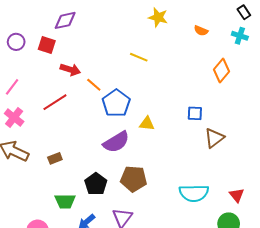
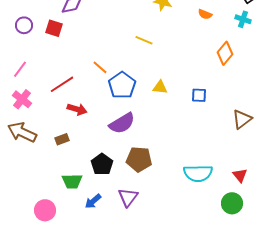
red arrow: (70, 69) -> (77, 109), moved
yellow triangle: (147, 124) -> (160, 87), moved
brown triangle: (214, 138) -> (242, 119), moved

